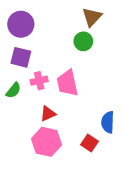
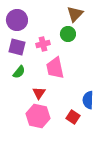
pink cross: (39, 81) -> (43, 44), moved
green semicircle: (13, 90) -> (19, 72), moved
red triangle: (48, 114) -> (39, 93), turned -32

